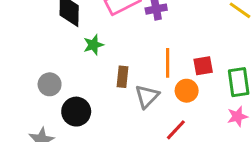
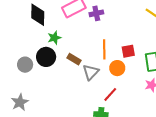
brown rectangle: (122, 77) -> (74, 59), turned -64
black circle: (76, 112) -> (46, 57), moved

